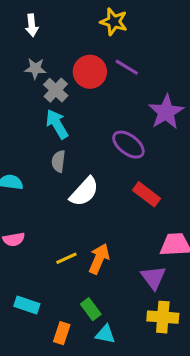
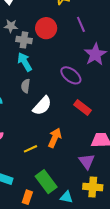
purple line: (127, 67) -> (81, 24), moved, turned 35
gray cross: (56, 90) -> (24, 40), turned -35
orange arrow: (99, 259) -> (55, 138), moved
green rectangle: (91, 309) -> (46, 182), size x1.6
cyan triangle: (105, 334) -> (66, 197), moved

